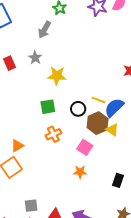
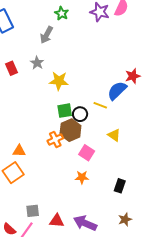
green square: (48, 107) -> (65, 111), moved
blue semicircle: (114, 107) -> (117, 91), moved
brown hexagon: (98, 123) -> (70, 130), moved
orange triangle: (17, 146) -> (19, 151), turned 32

